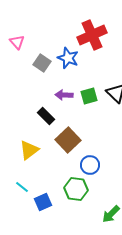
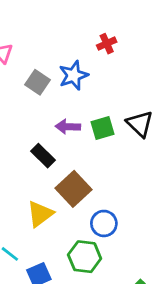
red cross: (92, 35) -> (107, 44), size x0.5
blue star: (68, 58) -> (73, 75), turned 30
yellow triangle: (29, 150) -> (40, 214), moved

